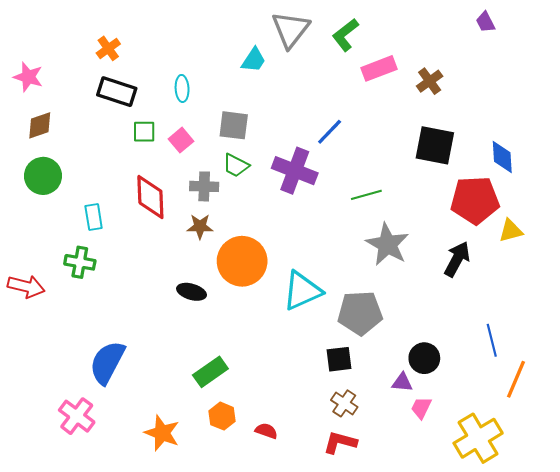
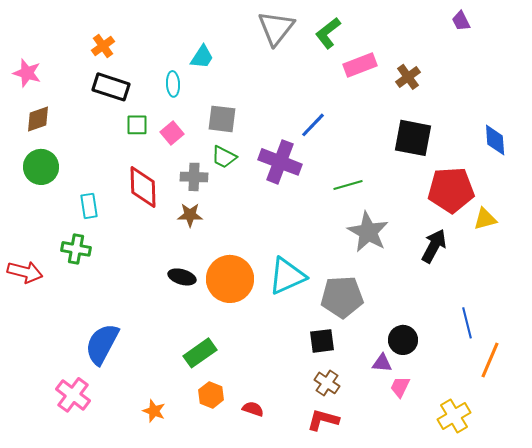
cyan trapezoid: (254, 60) -> (202, 57), moved
blue diamond: (502, 157) -> (495, 140), moved
orange circle: (242, 261) -> (230, 279), moved
orange star: (162, 433) -> (154, 411), size x0.7
yellow cross: (478, 438) -> (454, 416), size x0.7

